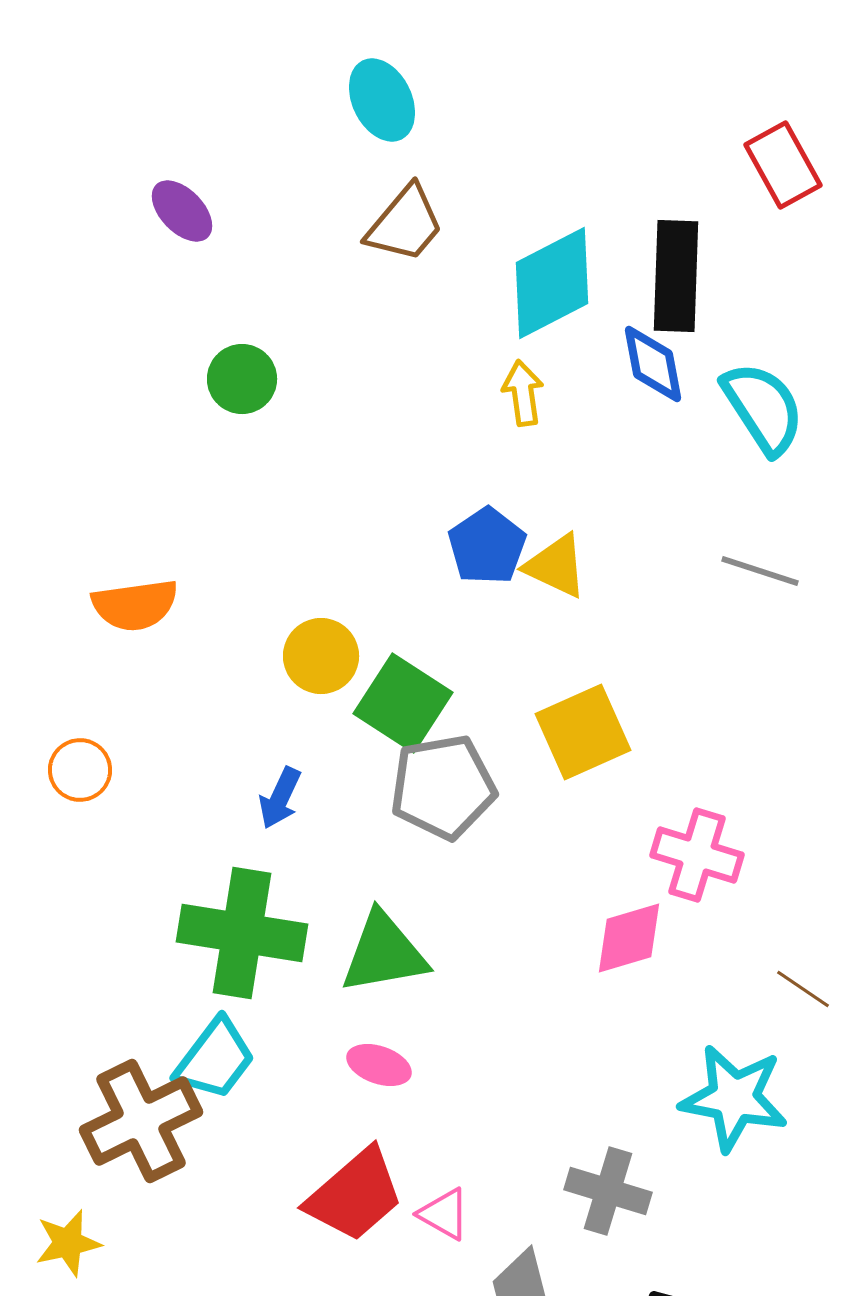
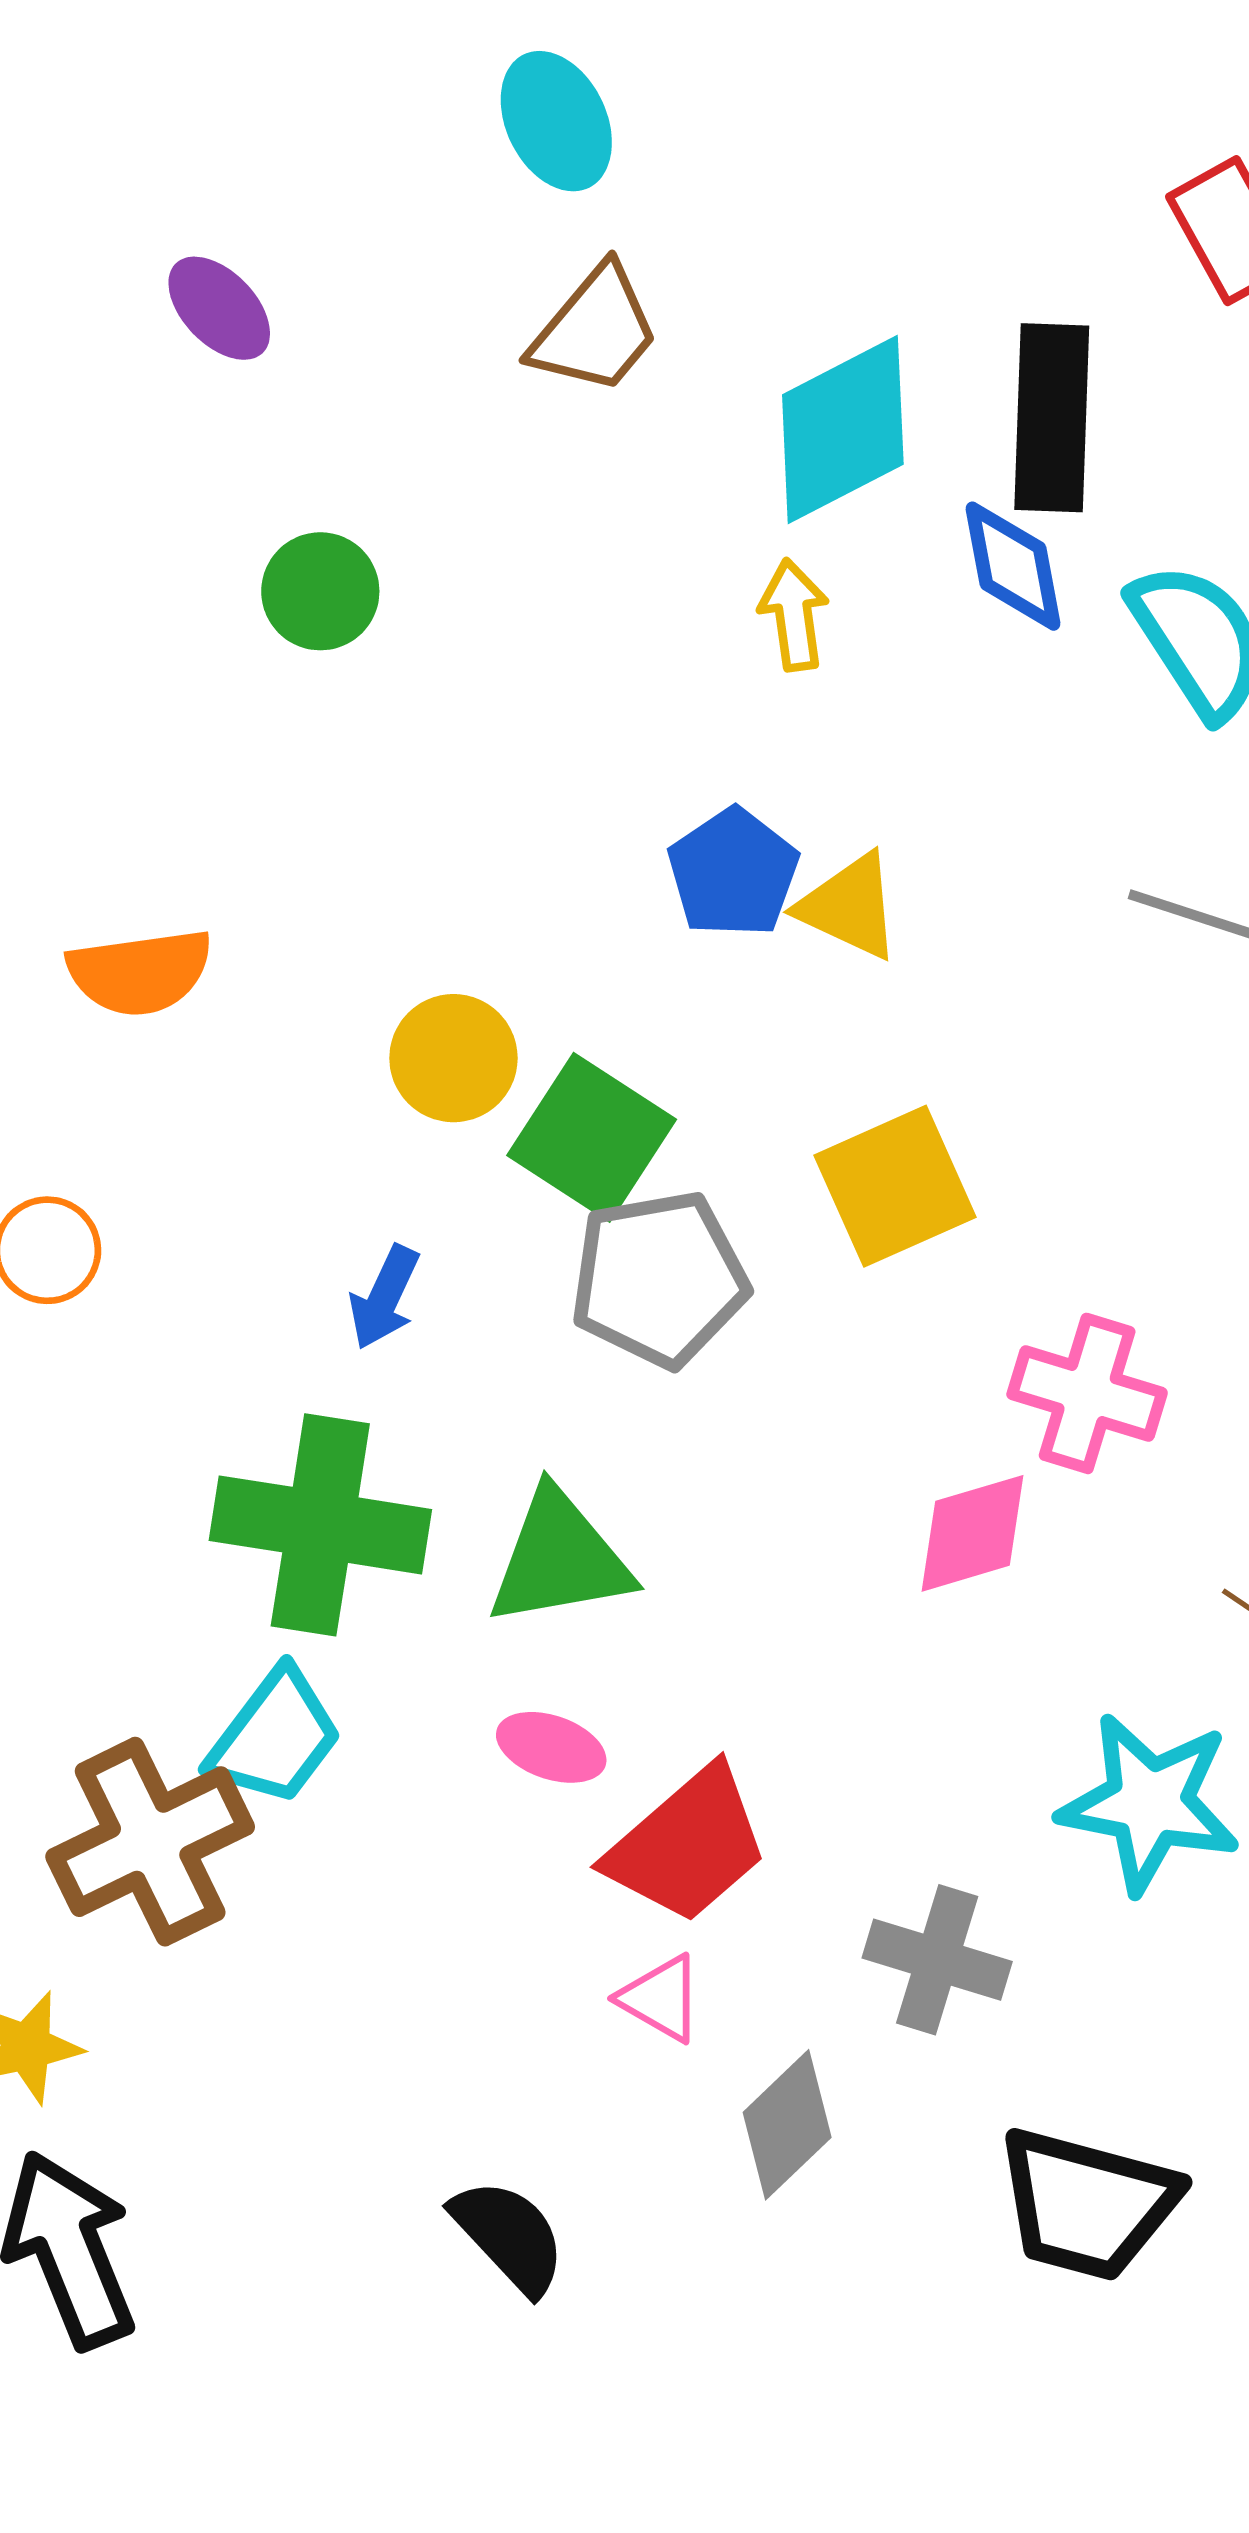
red trapezoid: (355, 1195) -> (688, 1845), moved

